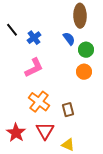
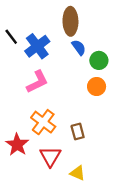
brown ellipse: (80, 16) -> (70, 21), moved
blue cross: (34, 38) -> (37, 46), size x1.5
red star: (16, 133) -> (17, 145), moved

